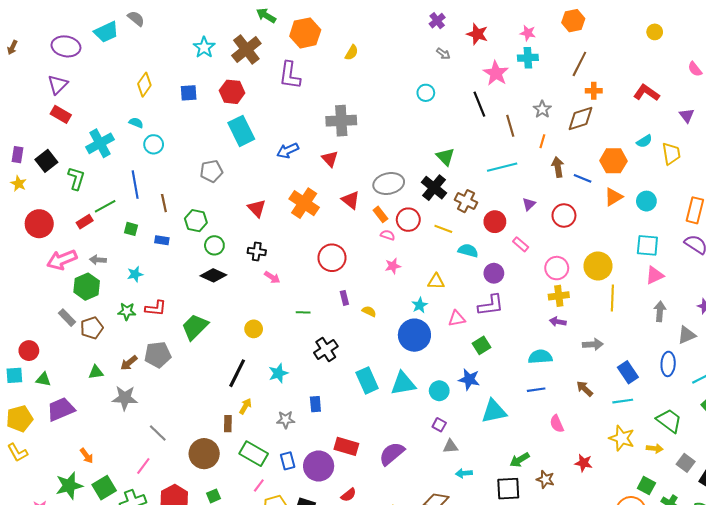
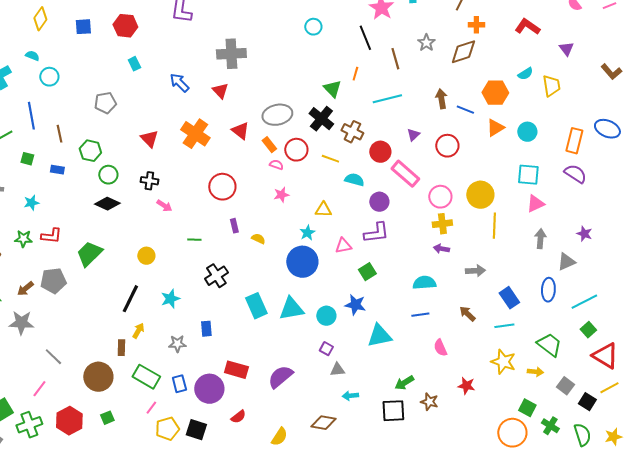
cyan rectangle: (241, 131) -> (134, 64), size x0.5
orange line: (542, 141) -> (355, 74), moved
blue arrow: (288, 151) -> (179, 83), turned 70
pink rectangle: (521, 244) -> (405, 174), size x1.8

